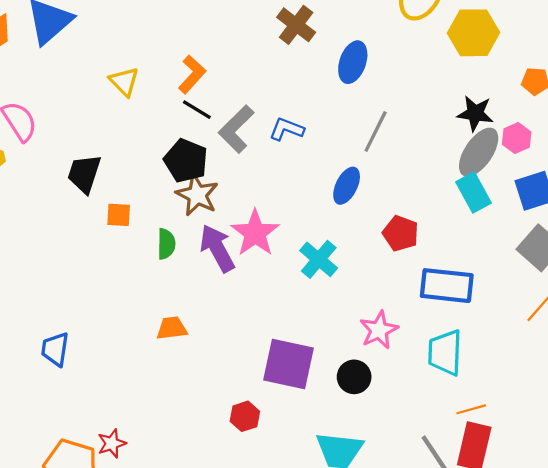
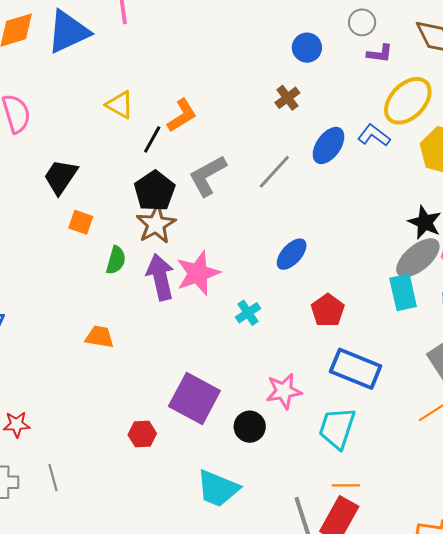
brown cross: (296, 25) -> (287, 98), size x0.7
yellow triangle: (124, 82) -> (120, 105), turned -32
black line: (197, 110) -> (152, 139), moved, turned 72
blue L-shape: (287, 129) -> (374, 135), moved
gray line: (376, 132) -> (274, 172), moved
cyan cross: (319, 259) -> (248, 313), size x0.7

